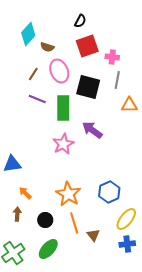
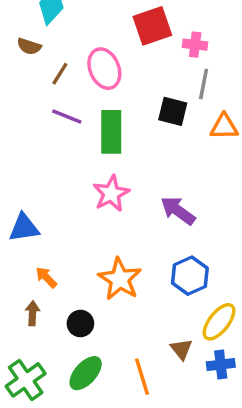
brown semicircle: (47, 47) -> (29, 46), moved
black square: (88, 87) -> (173, 111), moved, size x0.7
purple arrow: (92, 130) -> (178, 211), moved
orange line: (74, 223) -> (142, 377), moved
brown triangle: (93, 235) -> (181, 349), moved

